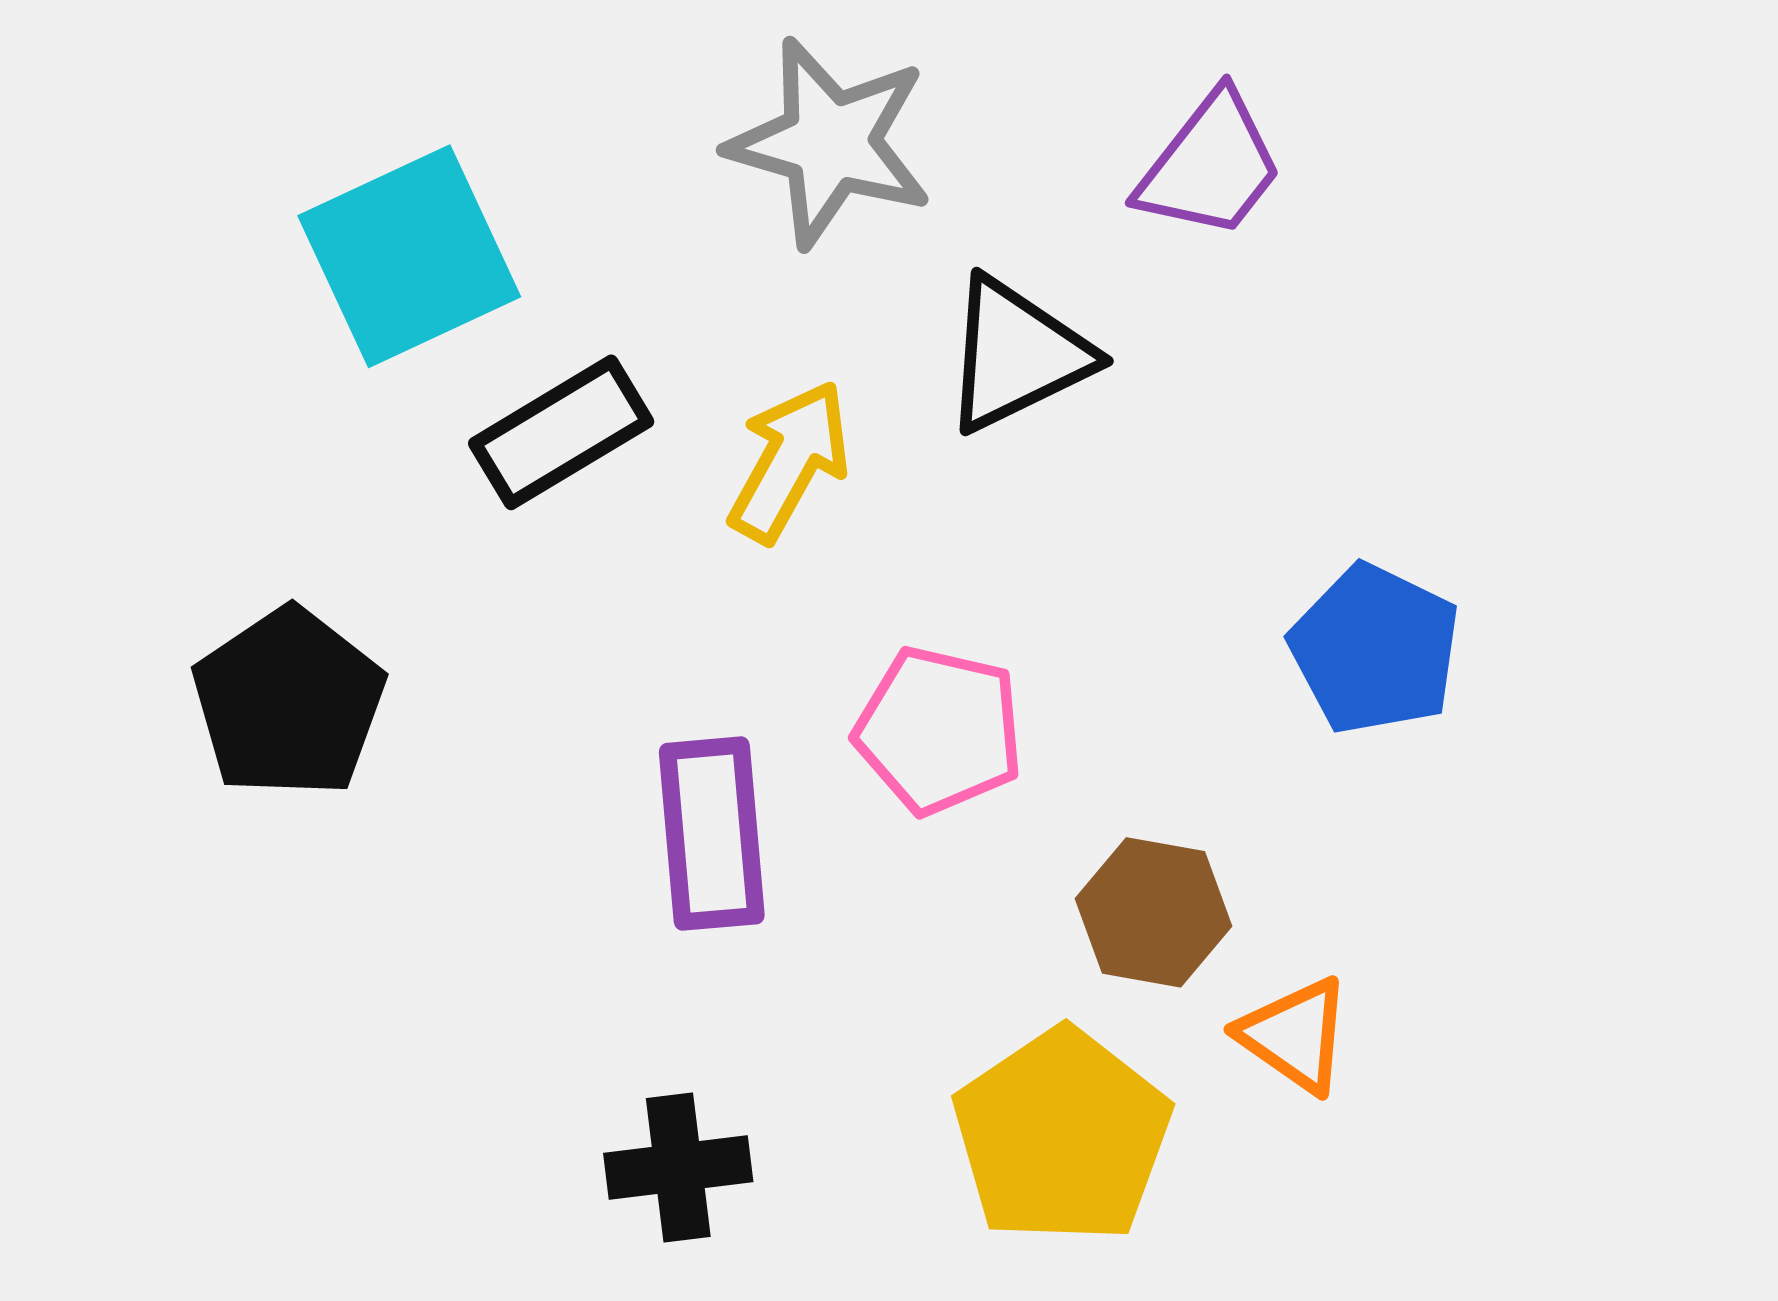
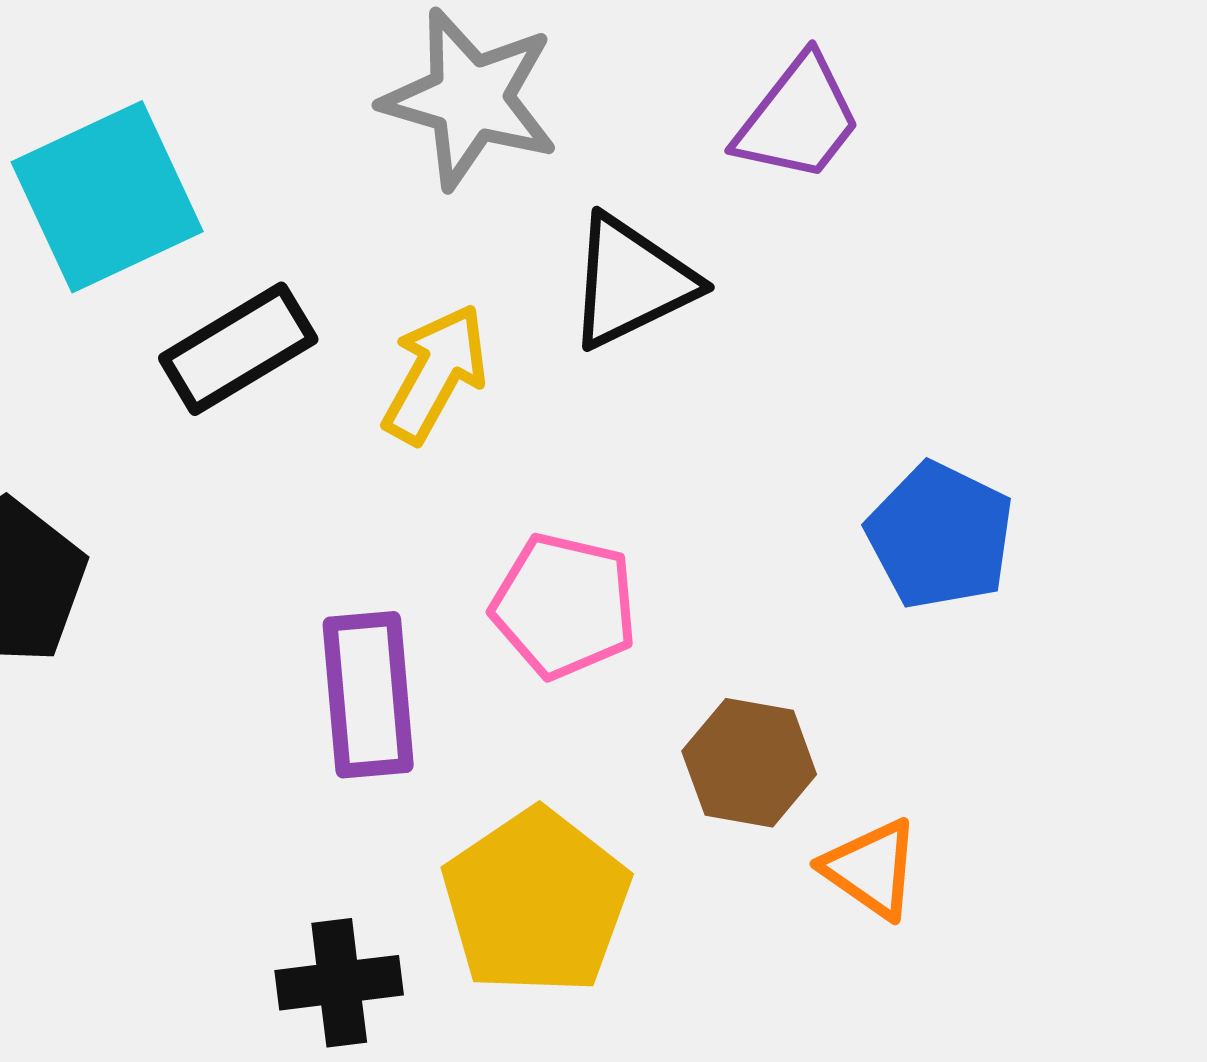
yellow pentagon: (1062, 1136) -> (536, 902), moved

